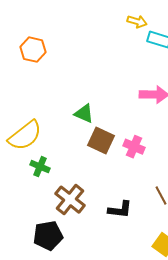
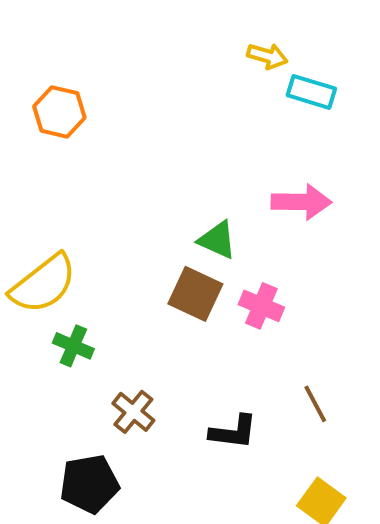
green triangle: (84, 114) -> (217, 240), moved
brown cross: (70, 200) -> (133, 412), size x0.7

